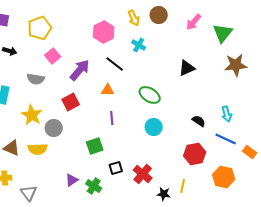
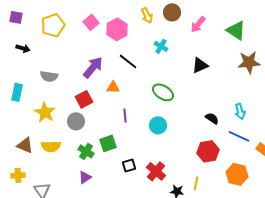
pink arrow: (194, 22) -> (198, 24), moved
green triangle: (223, 33) -> (236, 30), turned -35
cyan cross: (139, 45) -> (161, 46), moved
pink square: (53, 56) -> (91, 22), moved
orange triangle: (108, 90) -> (113, 87), moved
cyan circle: (154, 127) -> (158, 125), moved
gray circle: (54, 128) -> (76, 121), moved
green cross: (94, 186) -> (86, 151), moved

